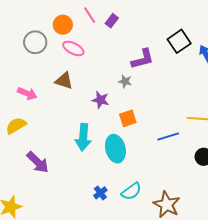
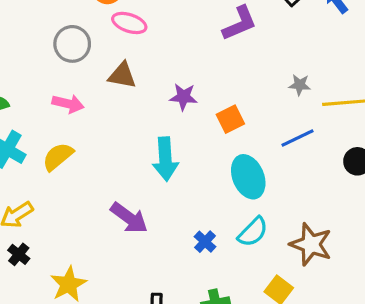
gray circle: (35, 42) -> (72, 44), moved
gray star: (125, 81) -> (300, 85), moved
cyan ellipse: (115, 149) -> (248, 177), moved
purple arrow: (38, 162) -> (129, 218), moved

